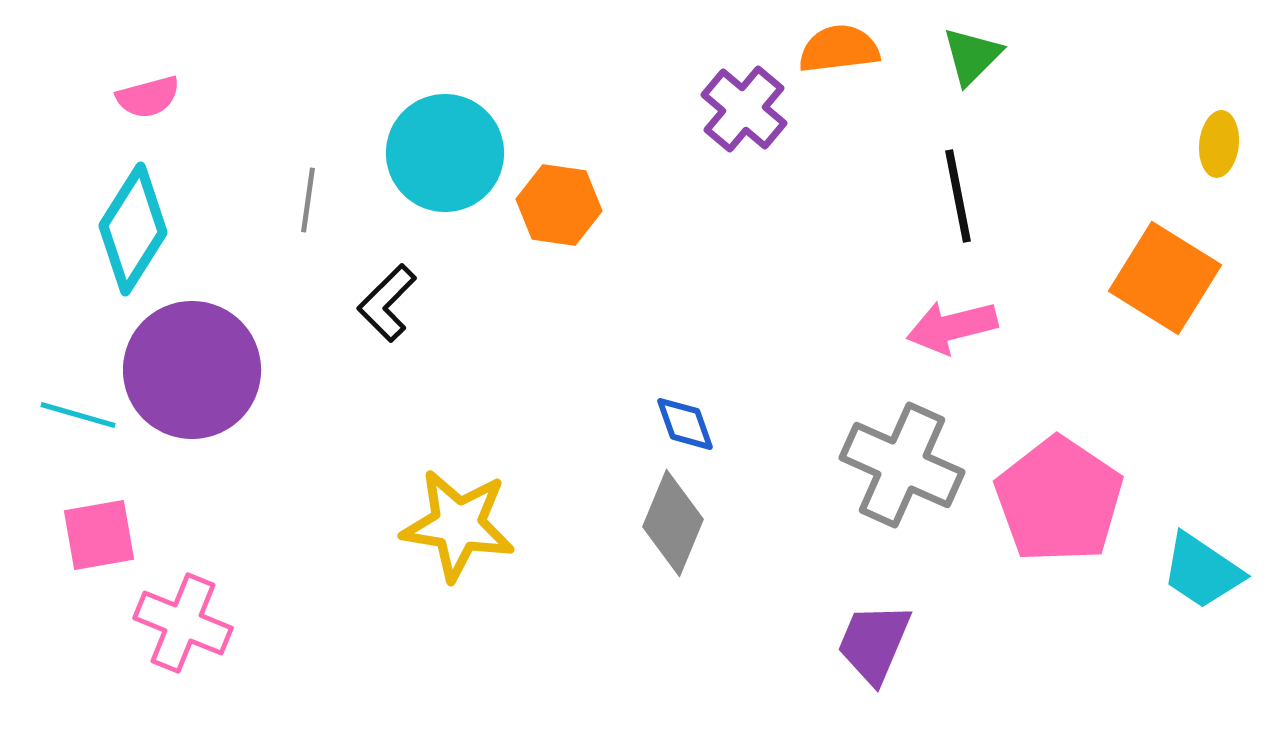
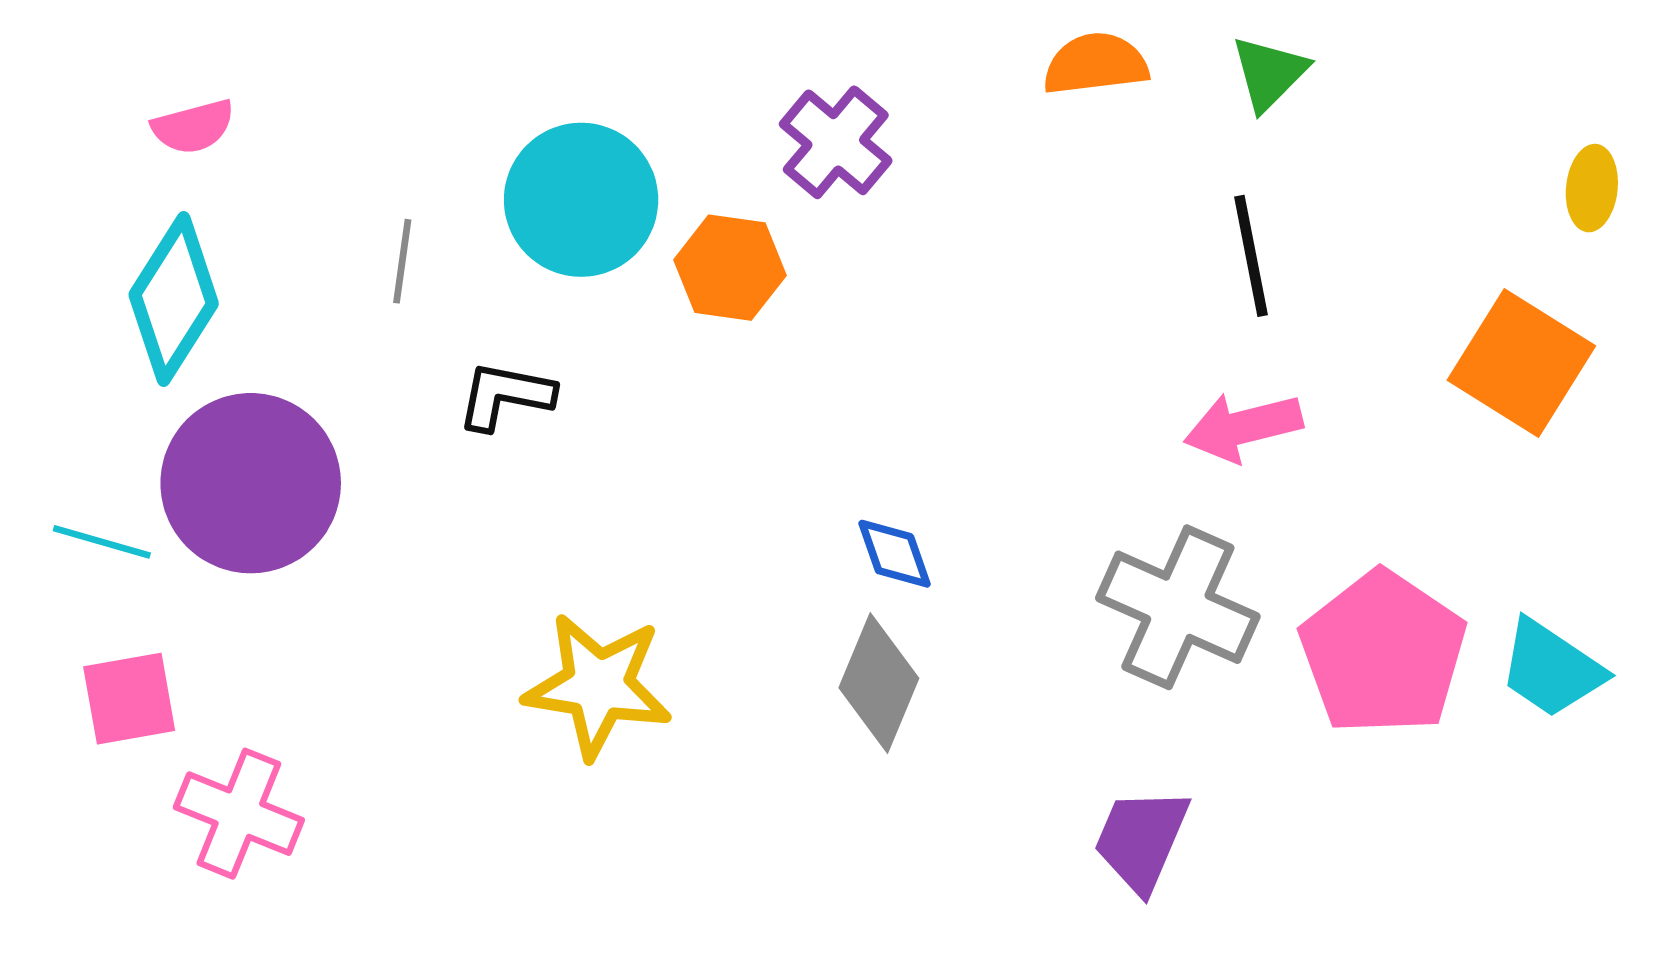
purple cross: (744, 109) -> (836, 142), moved
black L-shape: (387, 303) -> (505, 396), turned 56
cyan trapezoid: (1202, 571) -> (1551, 669), moved

